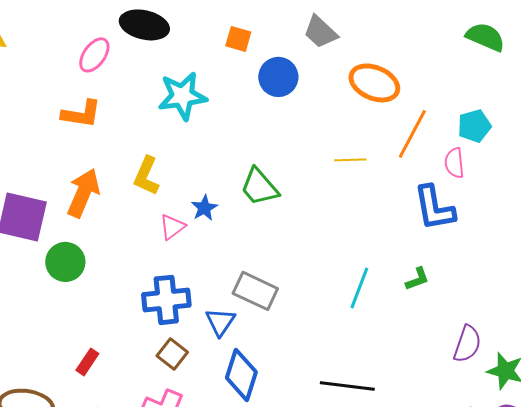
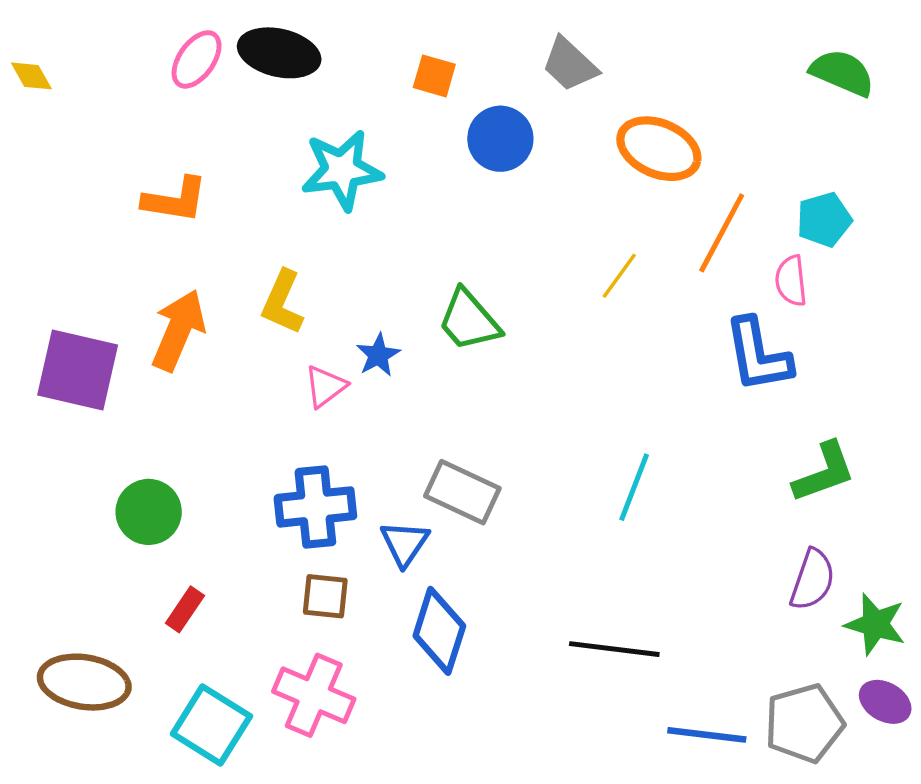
pink ellipse: (94, 55) -> (197, 59), moved
yellow line: (350, 160) -> (619, 276), turned -52
green circle: (65, 262) -> (149, 512), moved
green L-shape: (417, 279) -> (824, 472), moved, size x1.6
brown square: (172, 354) -> (325, 596), turned -32

